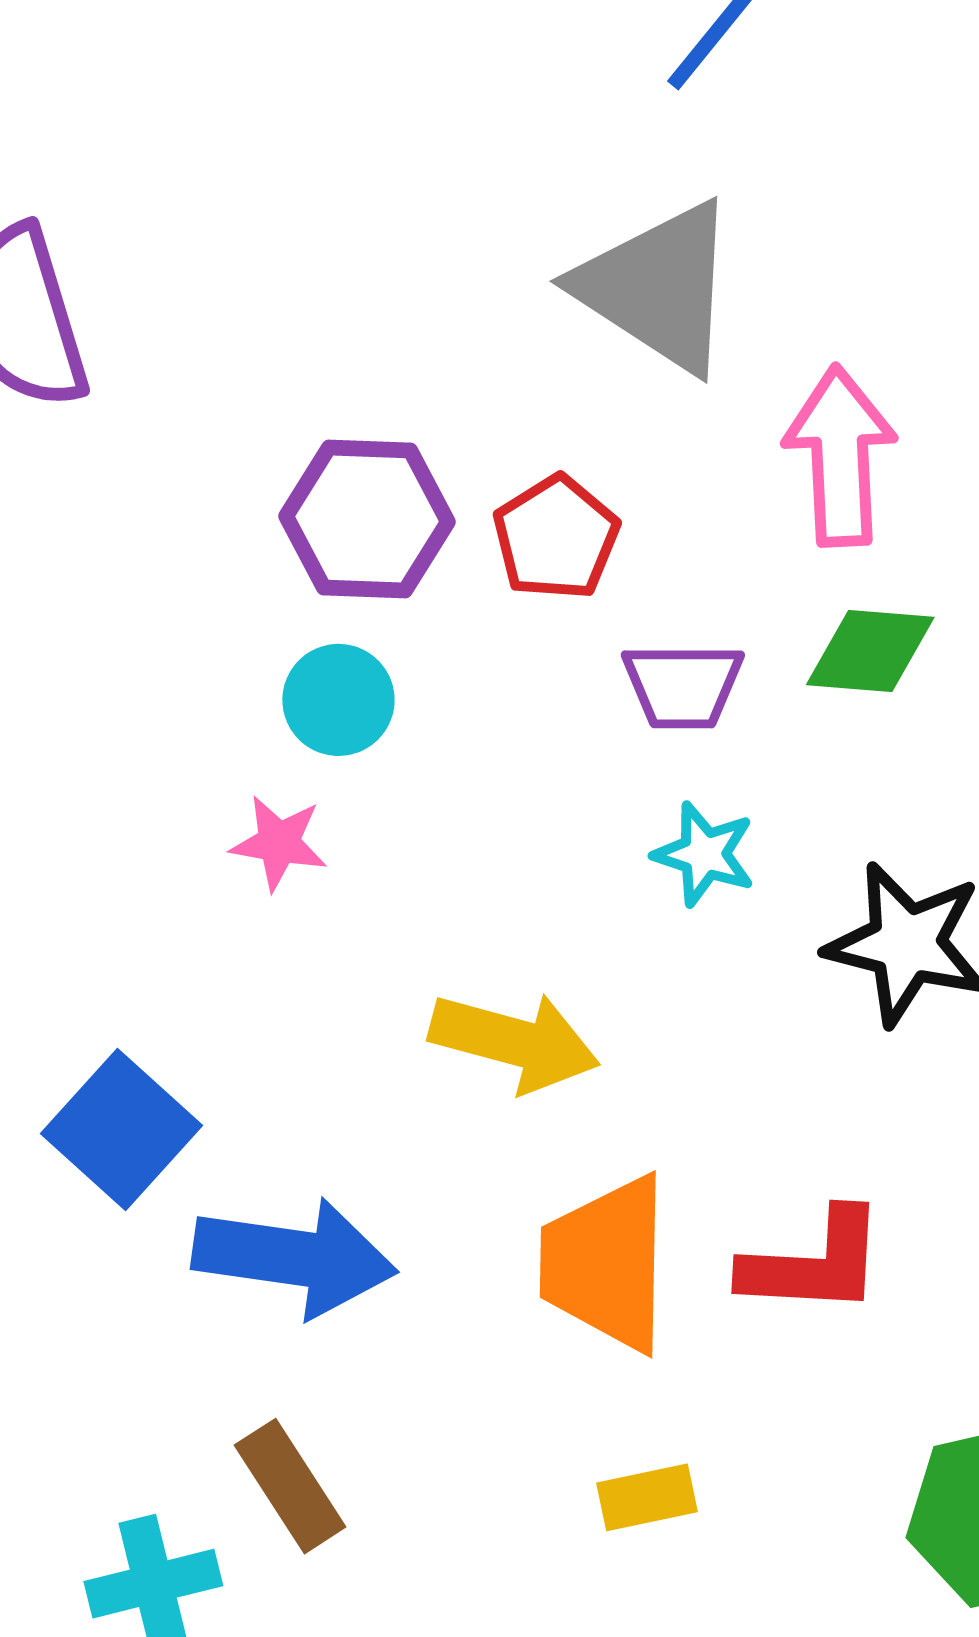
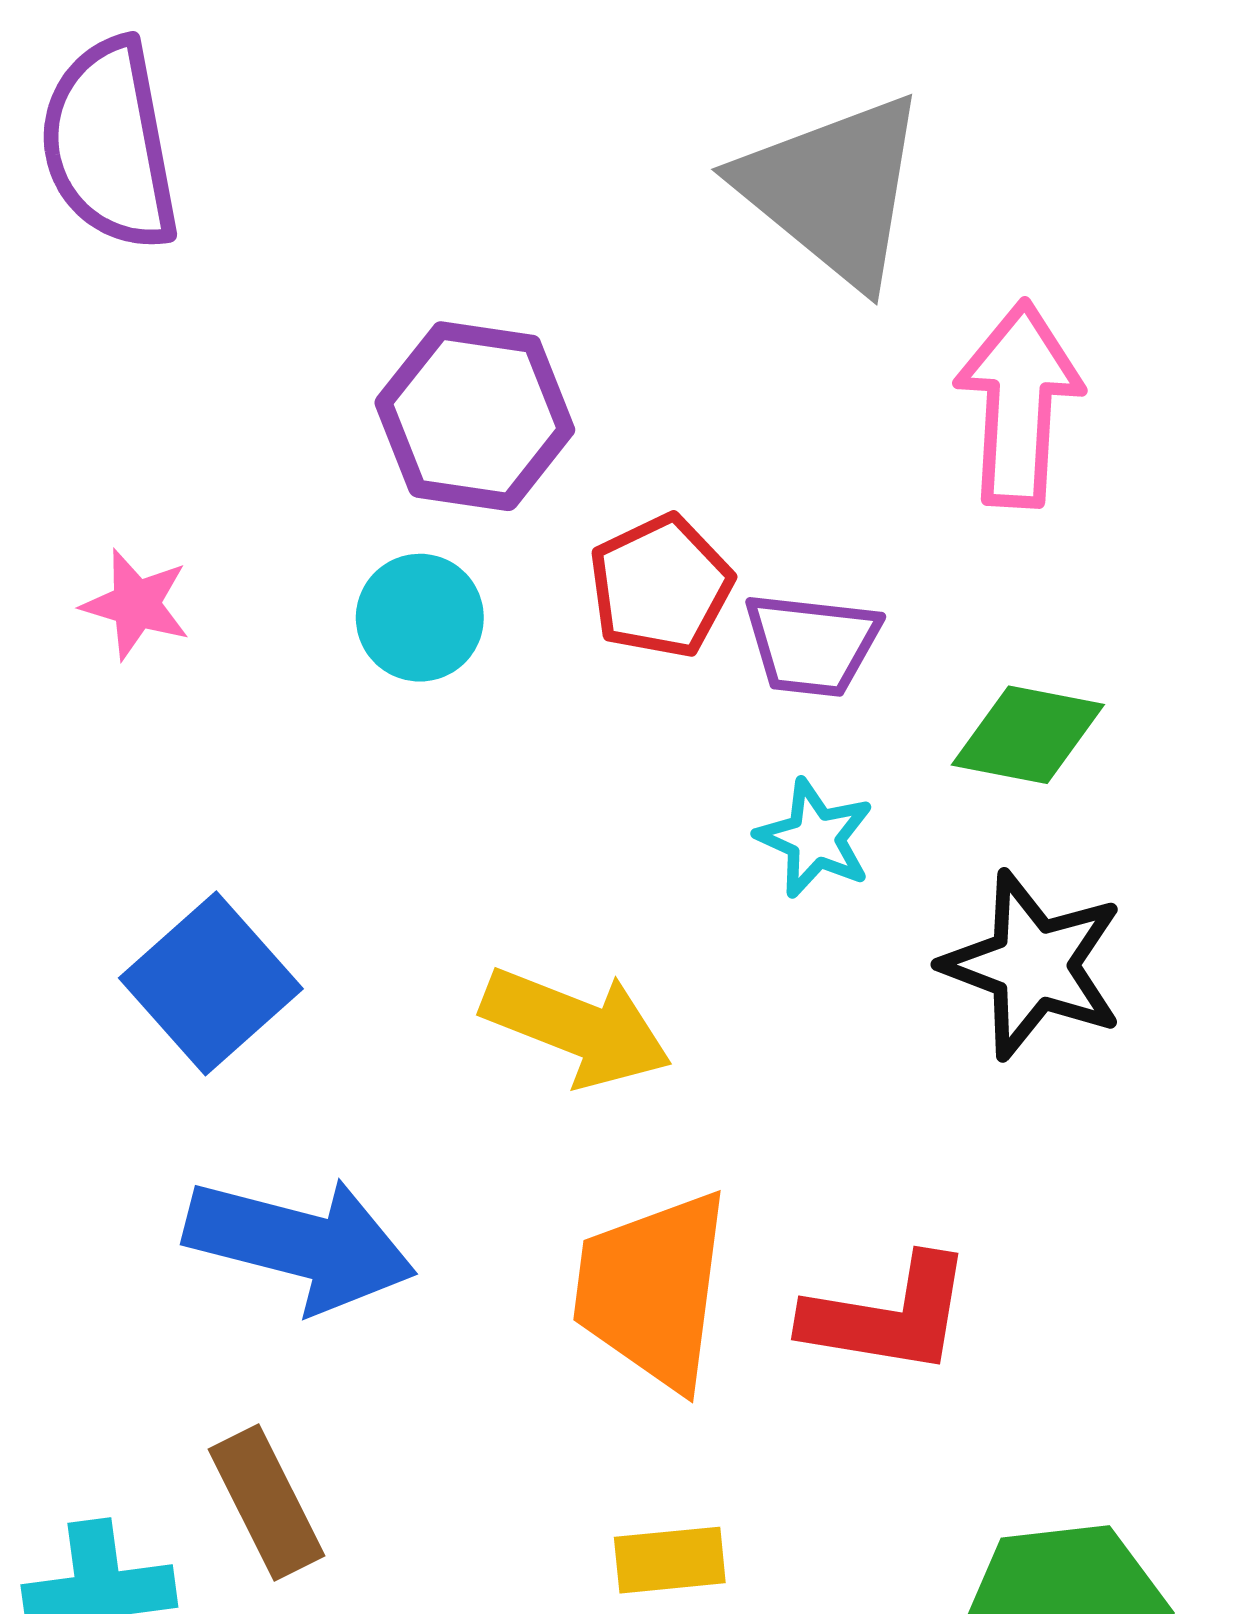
red pentagon: (556, 538) -> (661, 586), moved
green diamond: (870, 651) -> (1028, 735), moved
pink star: (279, 843) -> (136, 604), moved
blue square: (121, 1129) -> (211, 983), moved

